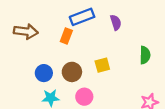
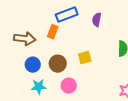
purple semicircle: (116, 22) -> (97, 20), turned -152
brown arrow: (26, 31) -> (25, 39), moved

